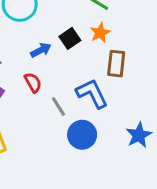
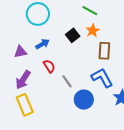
blue arrow: (41, 50) -> (42, 44), moved
blue L-shape: (92, 93) -> (102, 78), moved

